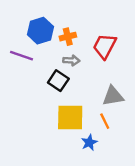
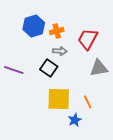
purple line: (21, 56) -> (14, 70), moved
gray triangle: (113, 96) -> (99, 68), moved

